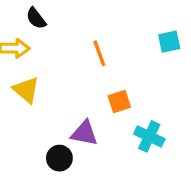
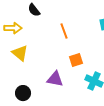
black semicircle: (36, 18) -> (34, 10), moved
black circle: (59, 158) -> (23, 93), moved

